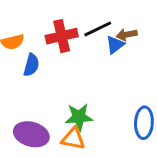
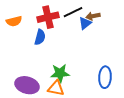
blue semicircle: (31, 65) -> (40, 37), moved

